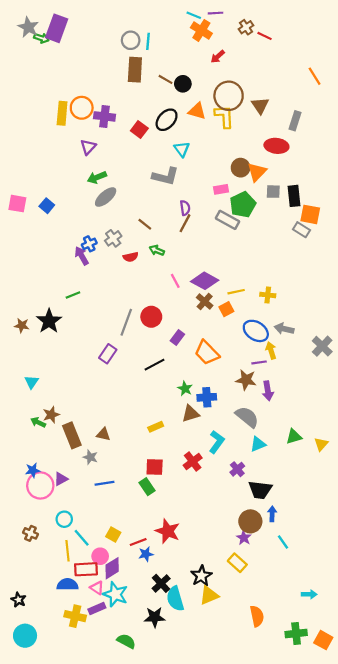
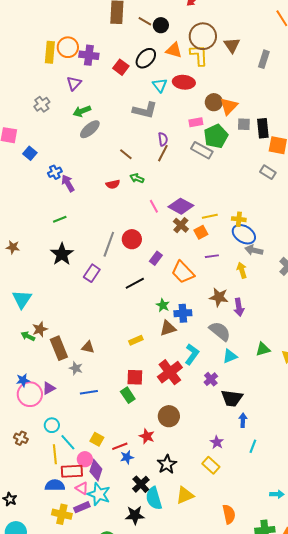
red ellipse: (276, 146) -> (184, 82), moved
blue square: (47, 206) -> (30, 153), moved
gray rectangle: (302, 230) -> (268, 172), moved
gray cross: (113, 238) -> (42, 104), moved
blue cross: (89, 244) -> (55, 172), moved
black star: (49, 321) -> (62, 254), moved
blue ellipse: (256, 331) -> (244, 234), moved
purple line: (259, 362) -> (212, 256), moved
cyan triangle: (32, 382) -> (22, 299), size x1.5
red cross: (193, 462) -> (170, 372), size x1.4
brown circle: (250, 521) -> (169, 416), moved
red star: (168, 531) -> (147, 436), size x0.7
cyan line: (283, 542) -> (253, 446), turned 56
purple diamond: (112, 568) -> (96, 470), turned -40
black star: (201, 576) -> (167, 464), moved

